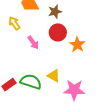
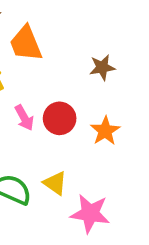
brown star: (55, 12) -> (102, 67), moved
red circle: (58, 32) -> (60, 118), moved

